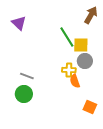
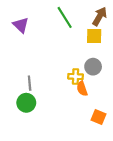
green line: (67, 37) -> (65, 17), moved
yellow square: (81, 45) -> (94, 36), moved
gray line: (27, 76) -> (30, 83), turned 64

